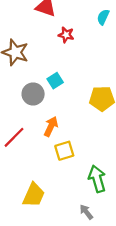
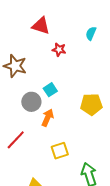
orange arrow: (51, 126) -> (48, 118), moved

